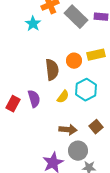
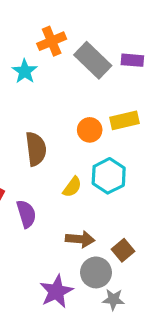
brown semicircle: (52, 70) -> (36, 149), moved
purple semicircle: (34, 99) -> (26, 214), moved
brown square: (96, 127) -> (123, 250), moved

